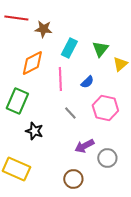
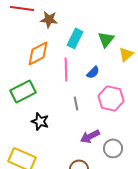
green rectangle: (17, 101) -> (23, 91), turned 40
gray line: (70, 113) -> (76, 103), turned 32

